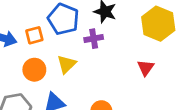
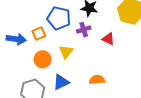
red triangle: (146, 68) -> (108, 39), moved, turned -32

